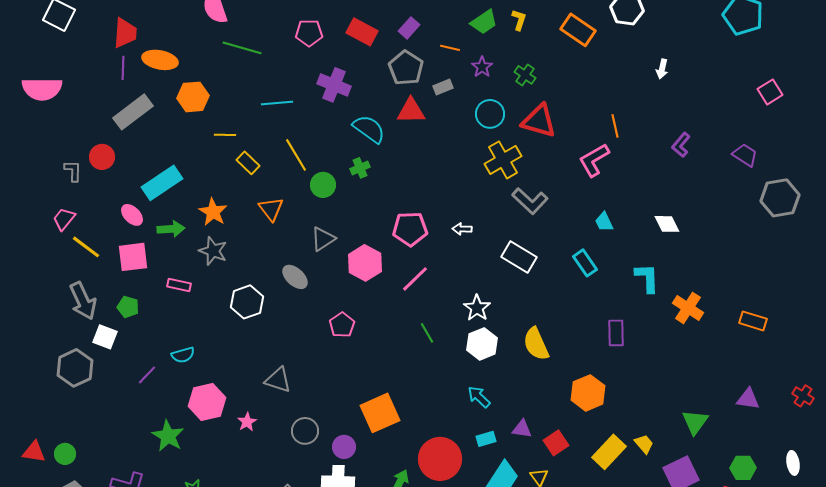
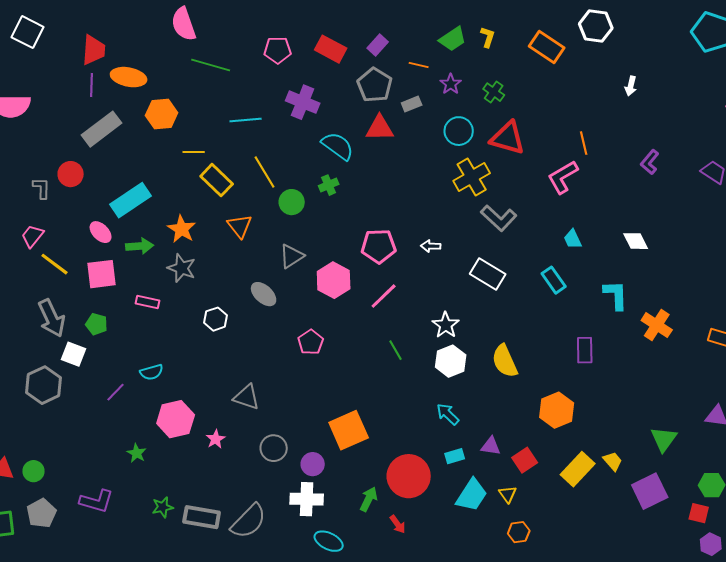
yellow rectangle: (248, 163) -> (217, 180), size x1.4
white hexagon: (247, 302) -> (216, 319), size x0.7
green star: (168, 436) -> (137, 453), size x0.6

